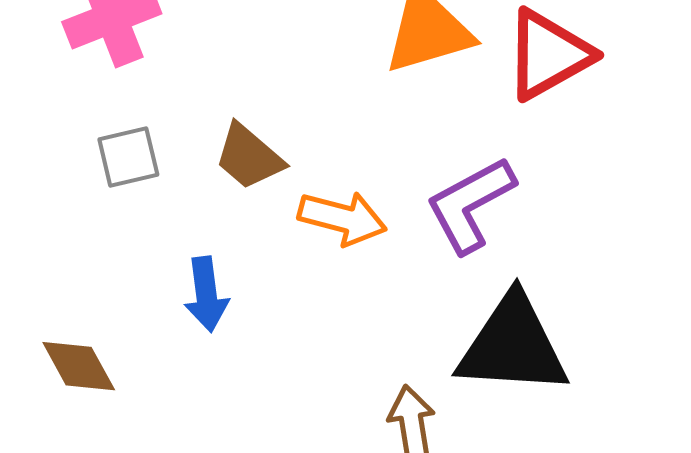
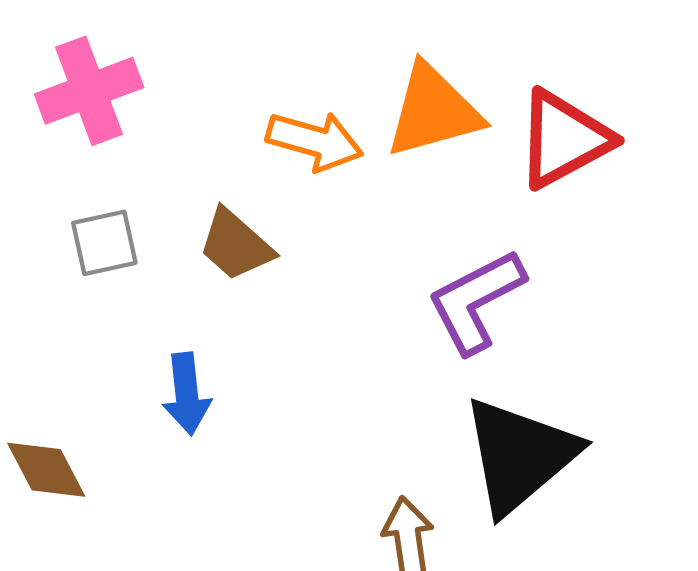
orange arrow: (342, 218) -> (315, 141), moved
black triangle: (513, 345) -> (520, 455), turned -45

